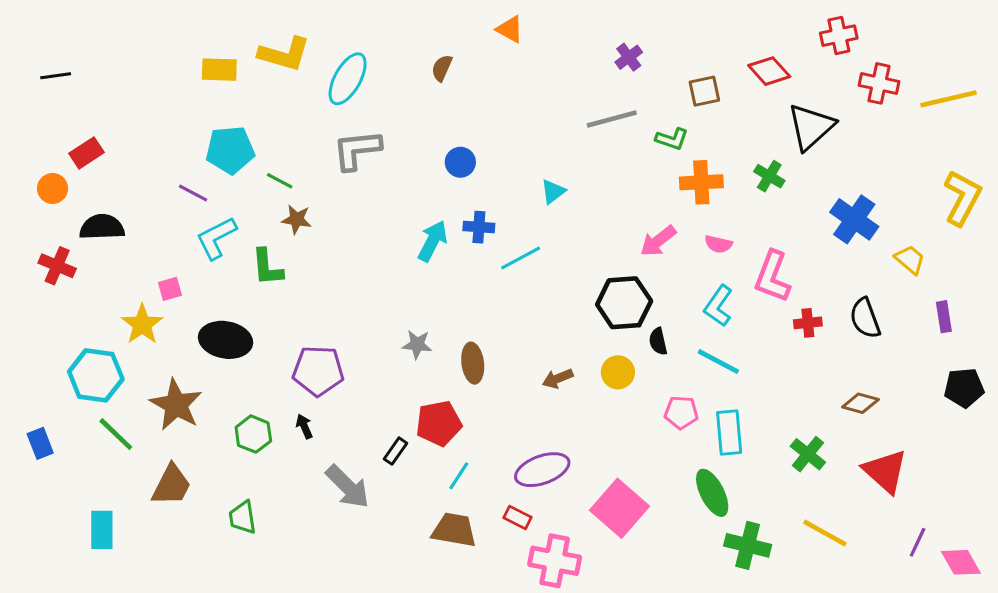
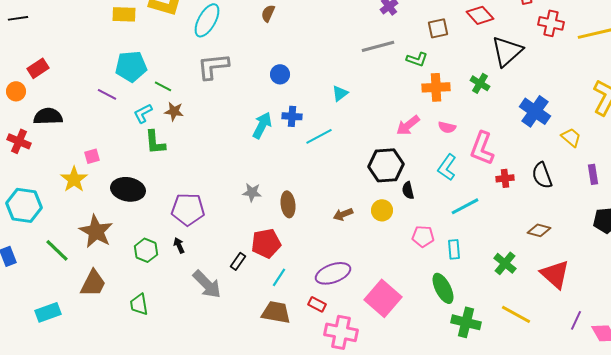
cyan L-shape: (216, 238) -> (143, 113), moved, size x0.7
cyan line: (718, 361) -> (465, 206), moved, turned -56
cyan hexagon: (96, 375) -> (24, 205), moved
cyan rectangle: (729, 433) -> (454, 249), size x0.7
cyan rectangle: (102, 530) -> (48, 312), turned 70

